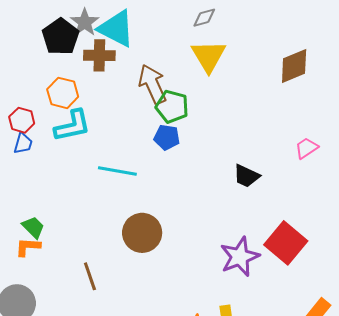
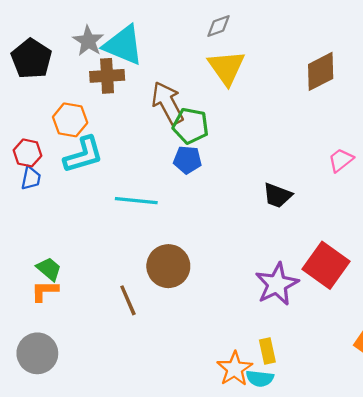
black pentagon: (61, 37) -> (31, 59), moved
brown line: (90, 276) -> (128, 300), moved

